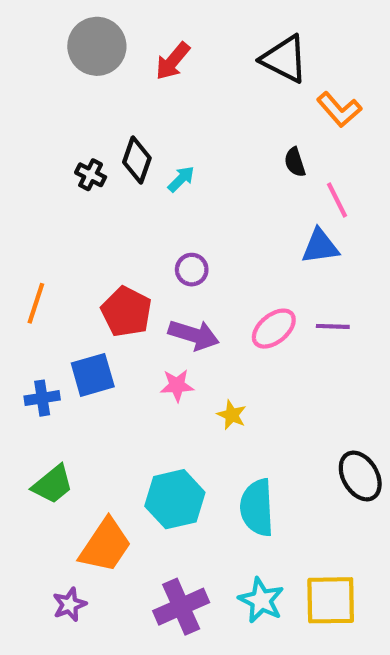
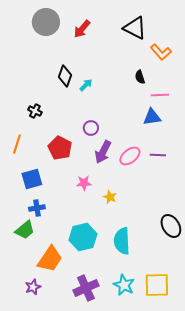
black cross: (91, 175) -> (35, 111), moved
pink line: (337, 200) -> (160, 95), turned -66
purple arrow: (194, 335) -> (103, 152), moved, turned 100
blue square: (93, 375) -> (32, 179), moved
blue cross: (42, 398) -> (37, 208), moved

